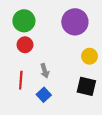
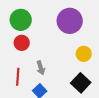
black square: (86, 86) -> (81, 83), turned 30

